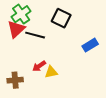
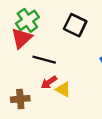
black line: (35, 35) -> (44, 60), moved
yellow triangle: (51, 72) -> (63, 89), turned 40

